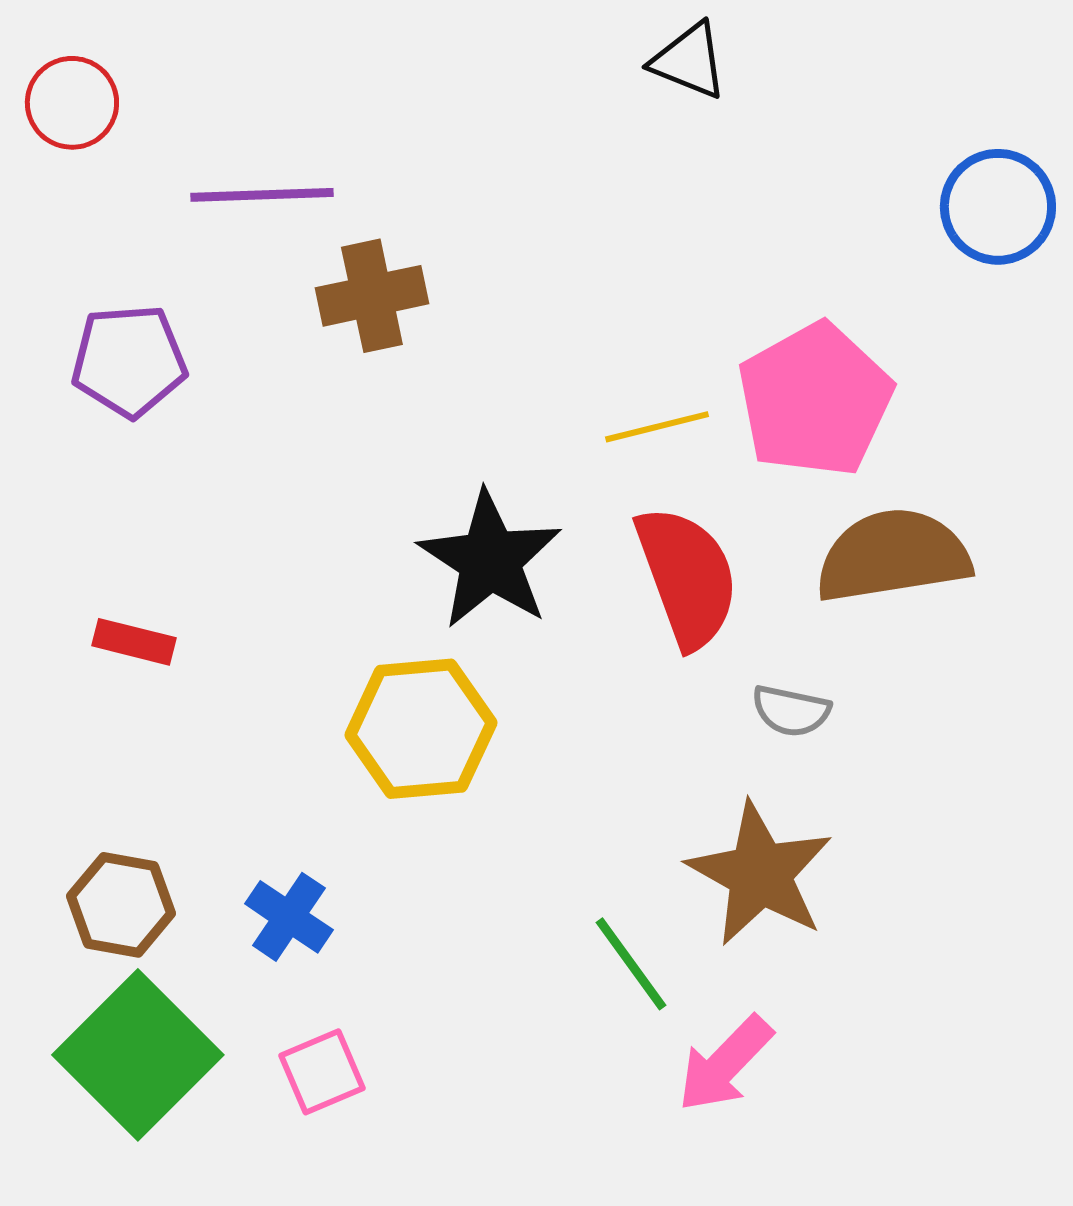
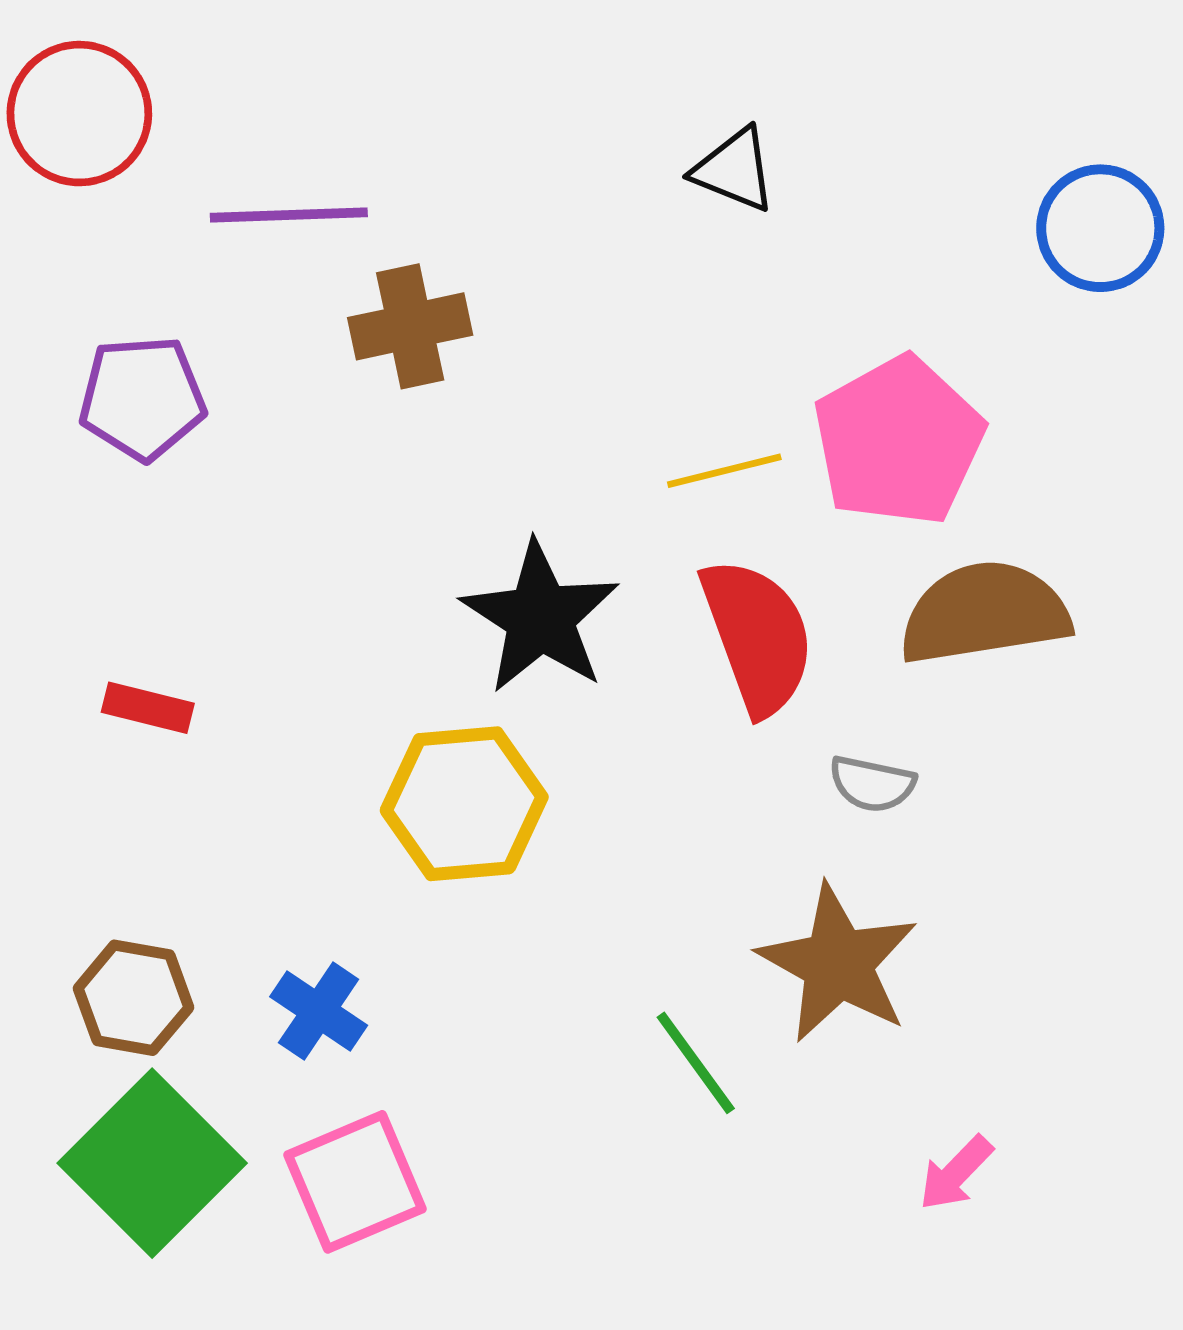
black triangle: (689, 61) -> (734, 170), moved
red circle: (72, 103) -> (79, 114), size x1.4
pink arrow: (725, 1064) -> (956, 1173), moved, size x0.7
pink square: (322, 1072) -> (355, 1182), size x1.5

